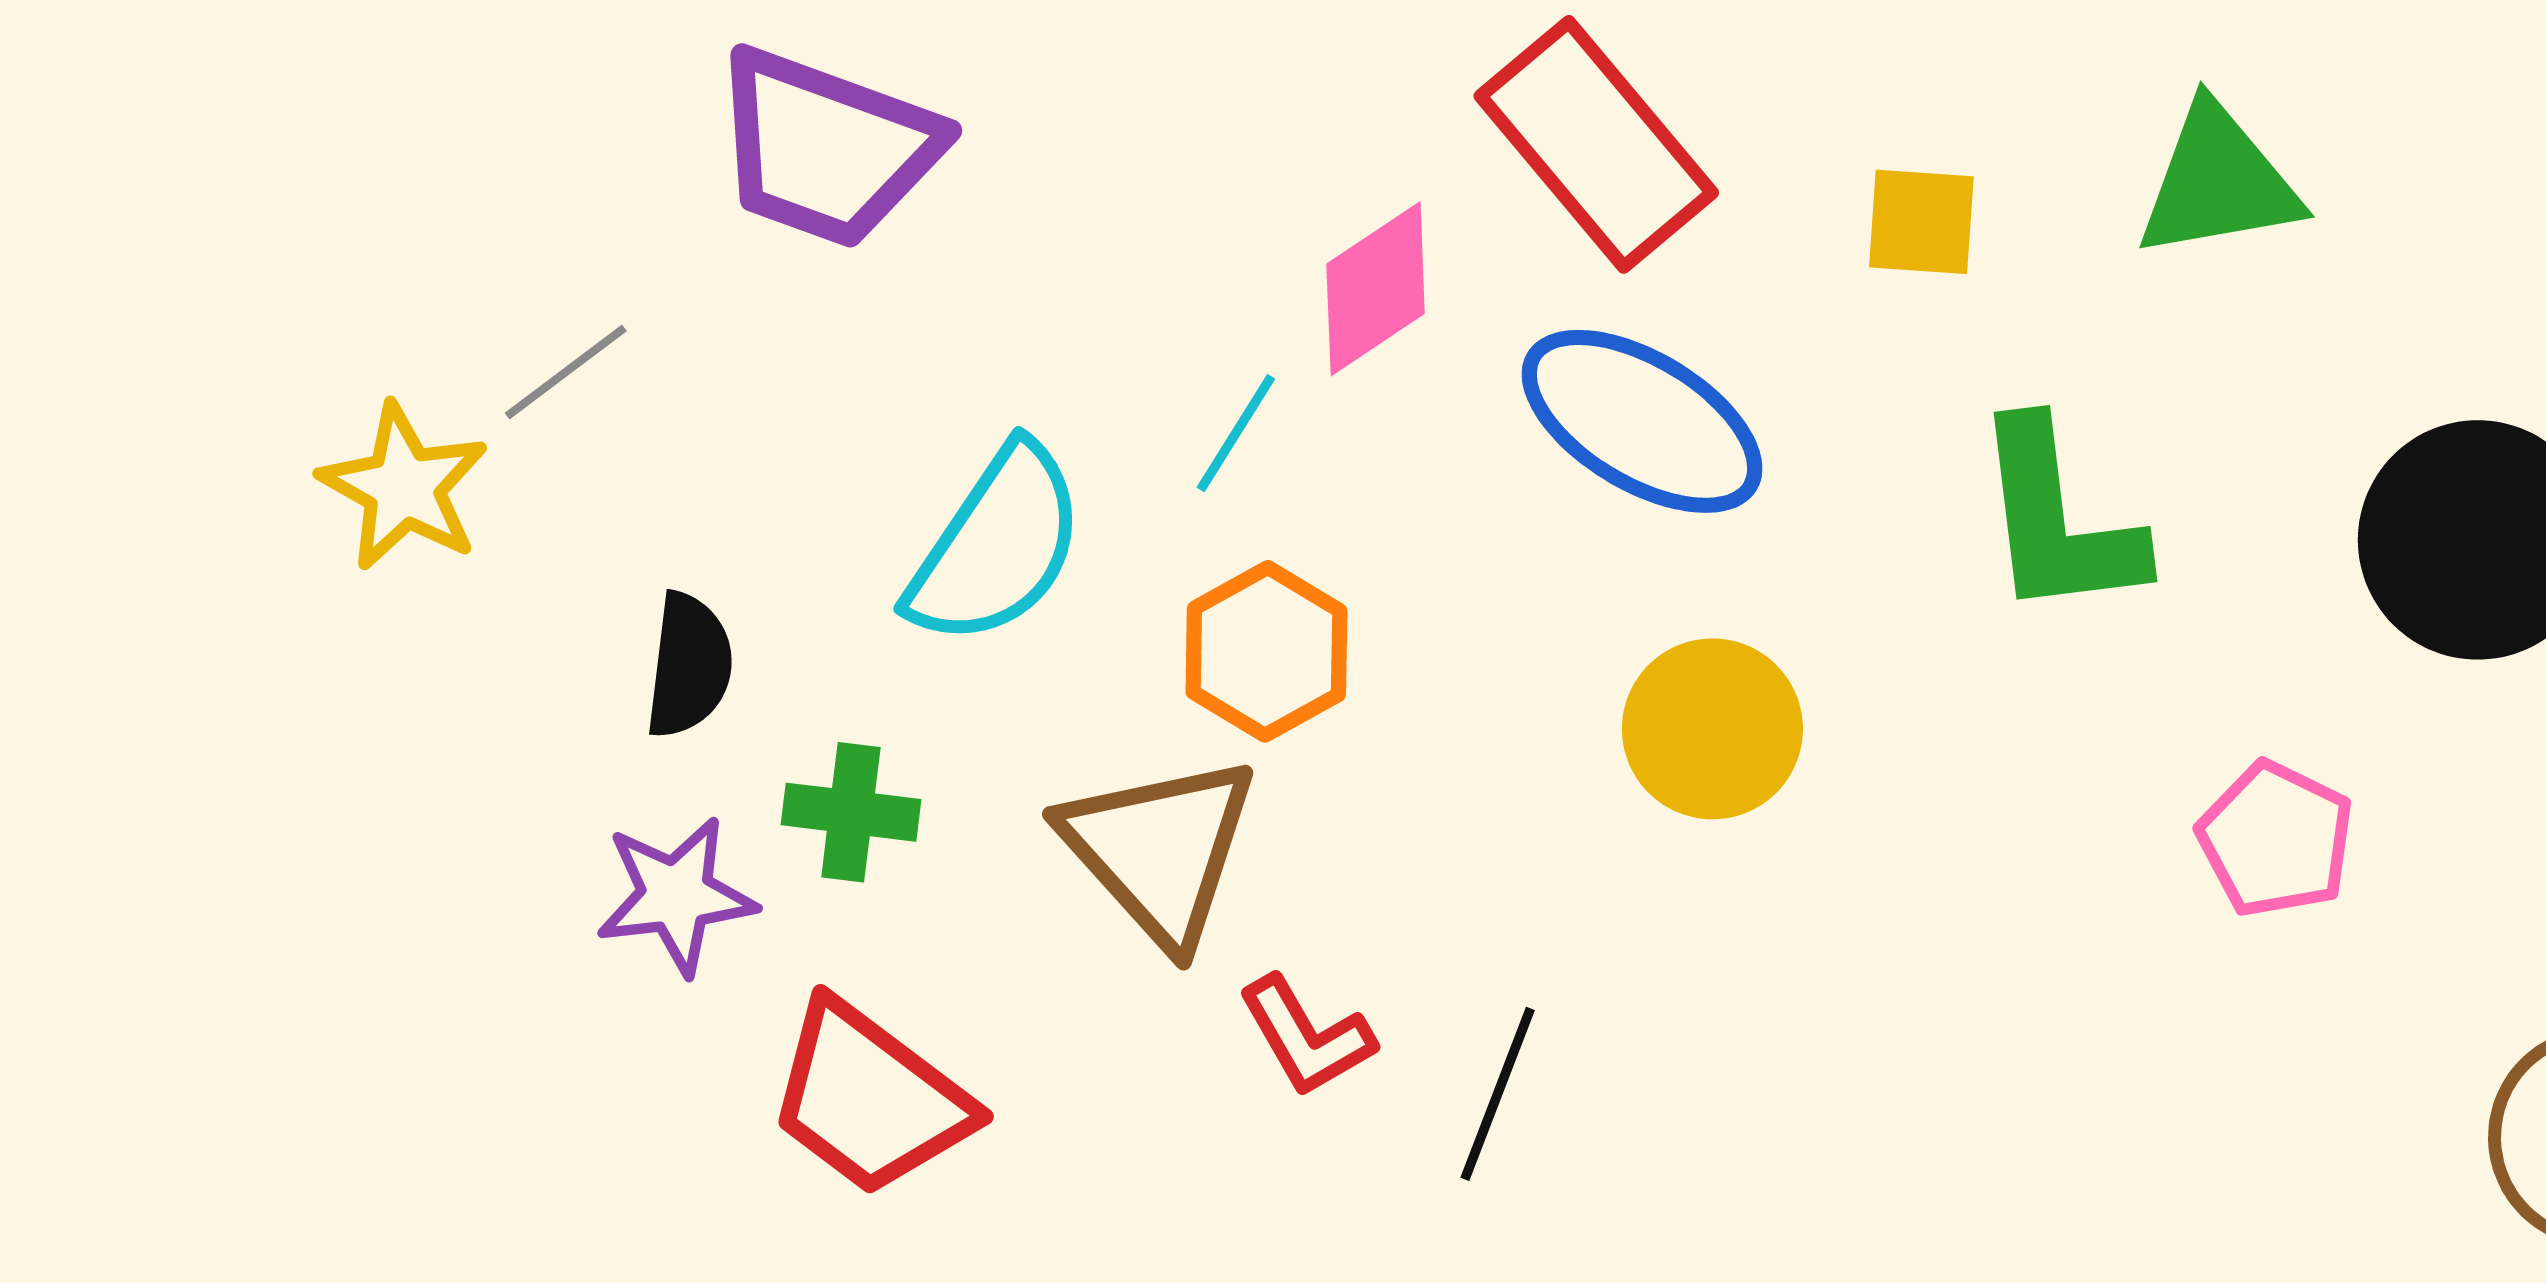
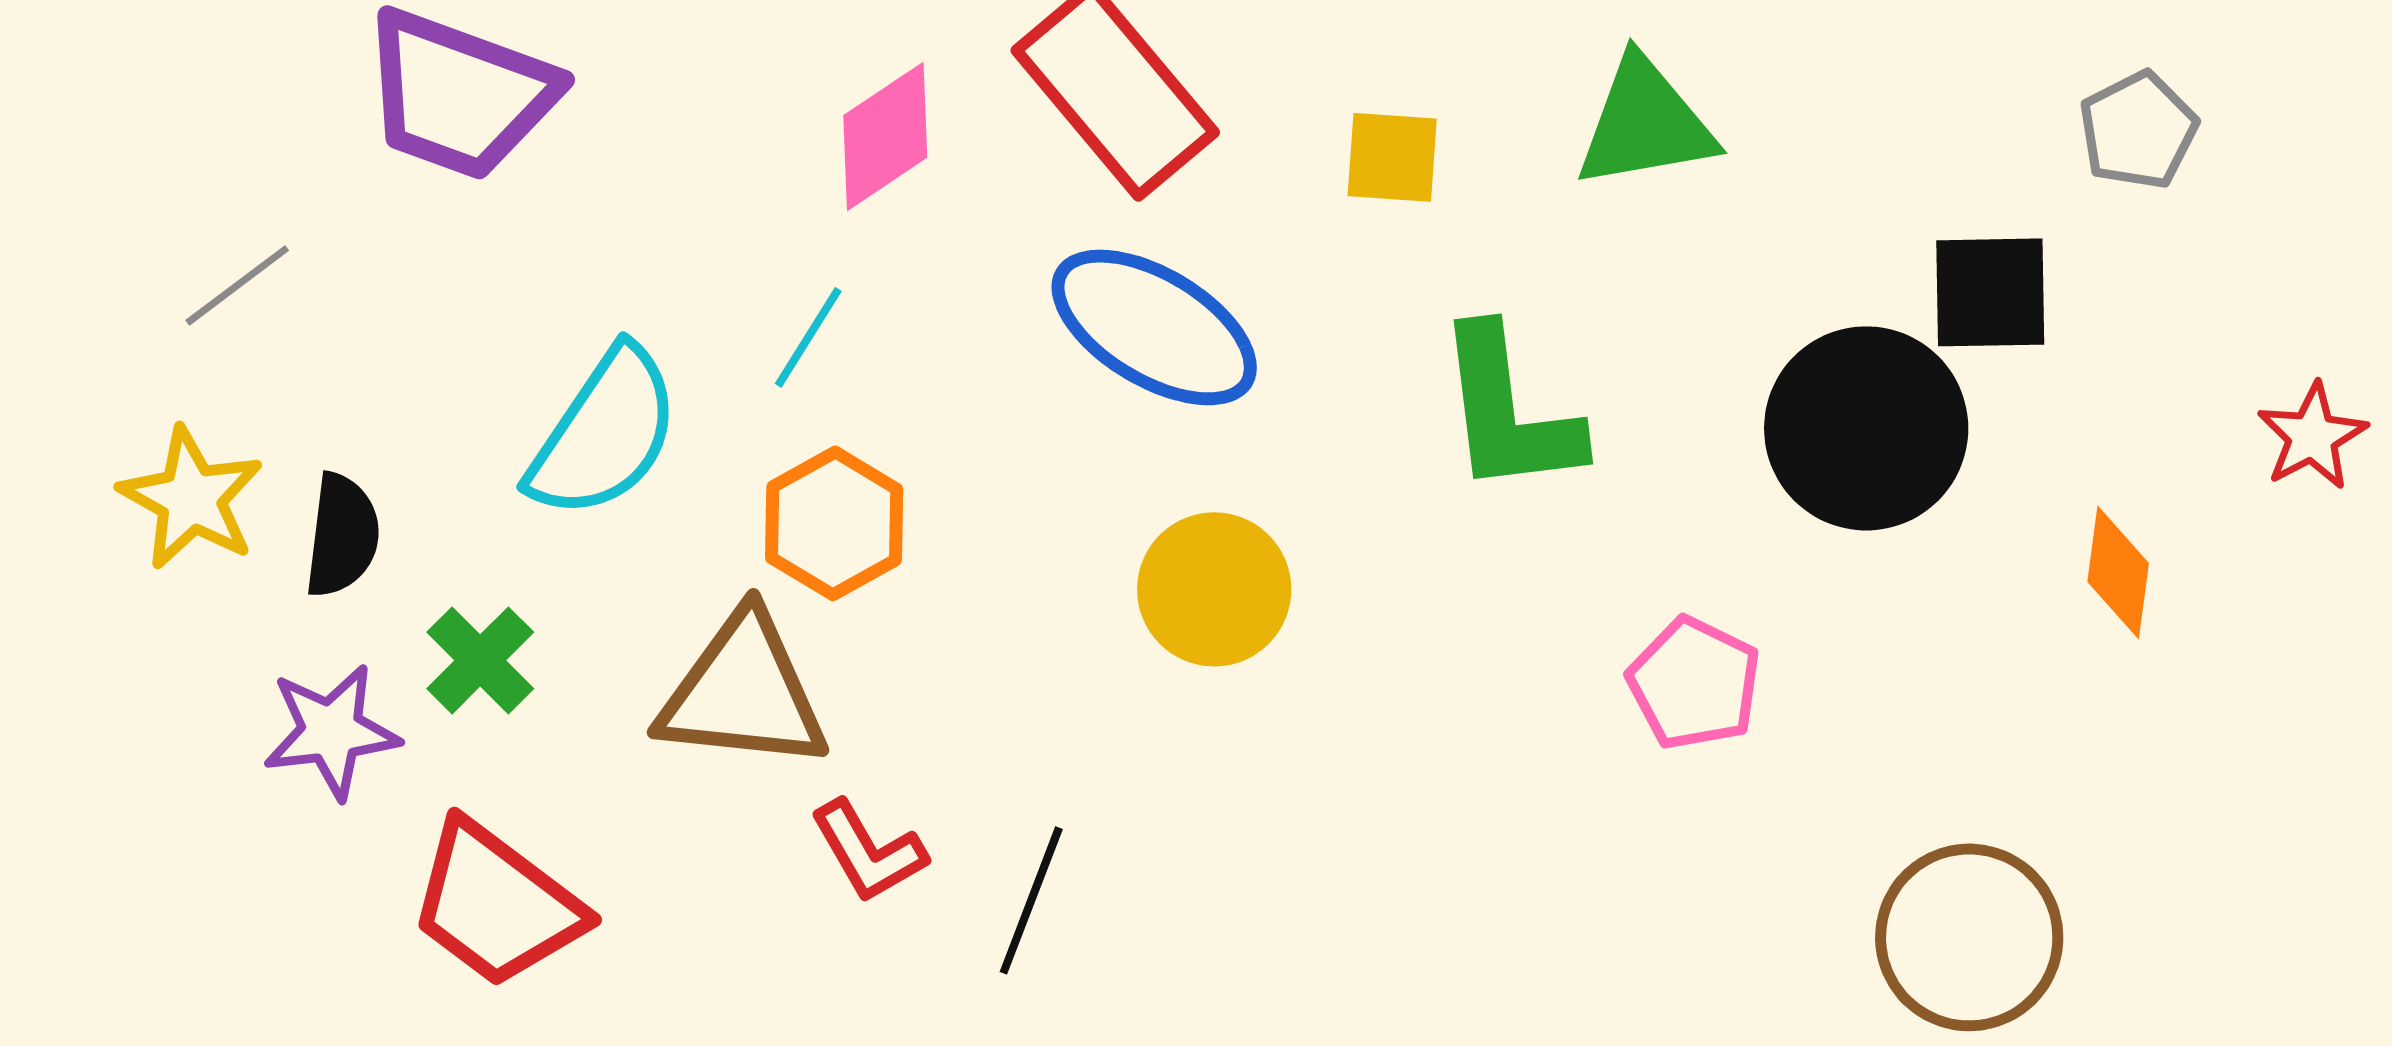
pink diamond: (1376, 289) -> (885, 136), moved
yellow star: (404, 487) -> (191, 498), moved
green cross: (851, 812) -> (480, 660), turned 38
brown triangle: (1160, 850) -> (743, 692), turned -42

